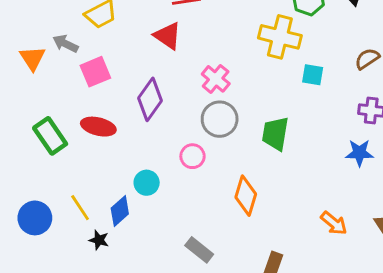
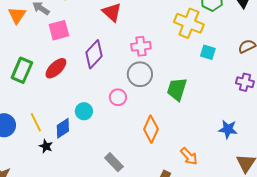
pink cross: (216, 79) -> (141, 46), turned 36
red ellipse: (98, 127) -> (56, 68), turned -65
green rectangle: (50, 136) -> (22, 70), turned 50
blue star: (359, 153) -> (228, 129), moved
orange arrow: (334, 223) -> (189, 156), moved

